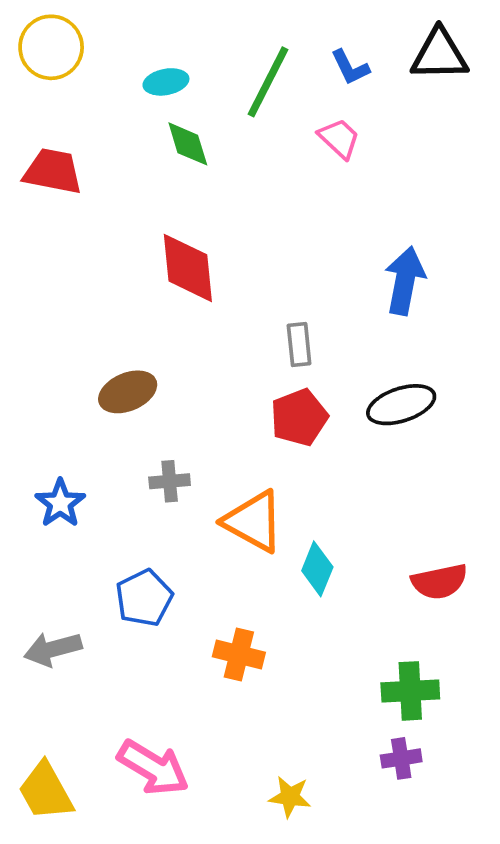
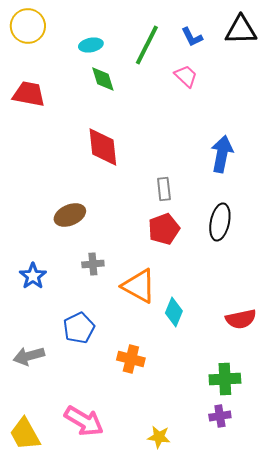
black ellipse: (401, 405) -> (220, 222), turned -60

